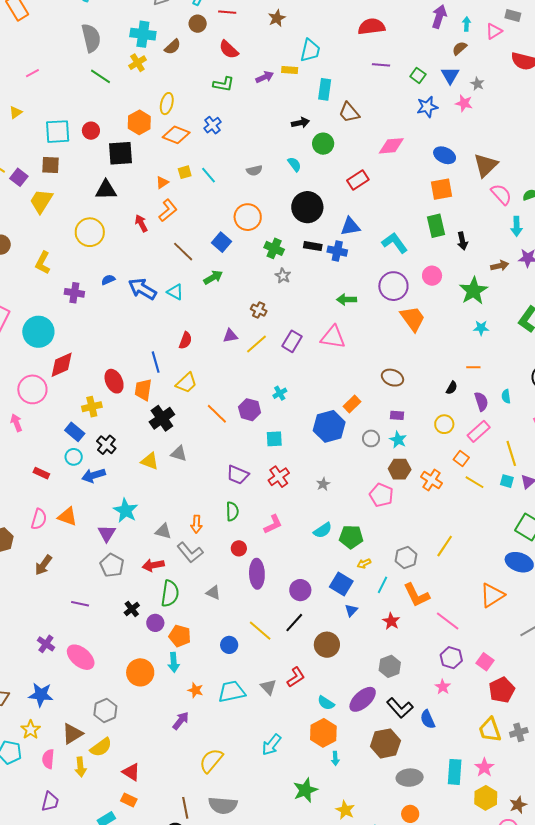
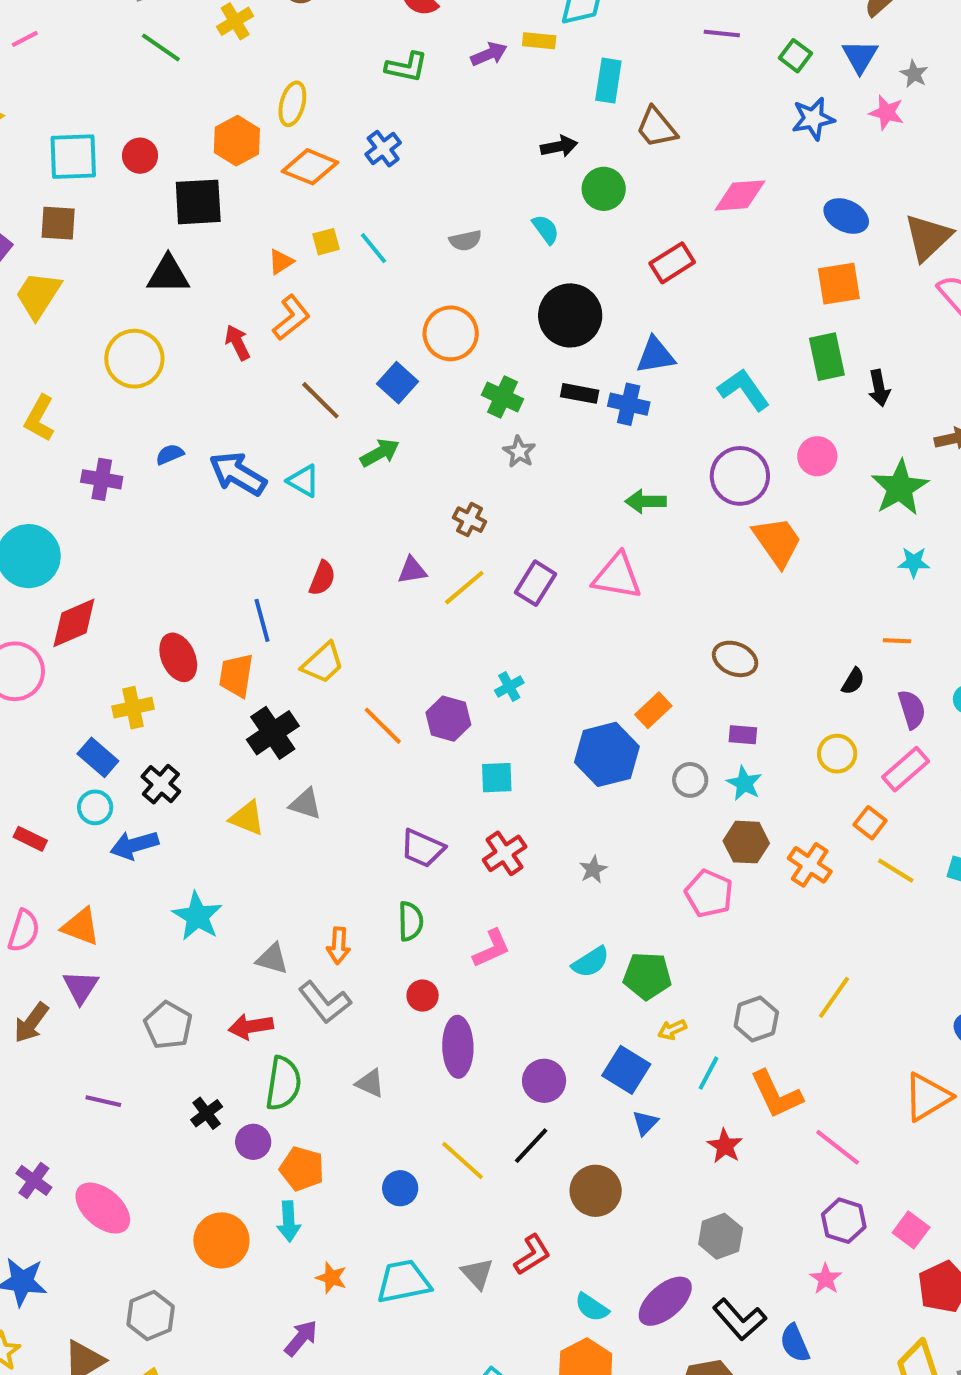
purple triangle: (107, 533) -> (81, 987), moved

